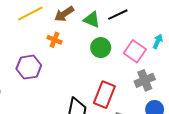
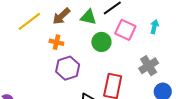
pink square: (135, 51) -> (125, 30), moved
purple hexagon: (29, 67) -> (68, 68), moved

